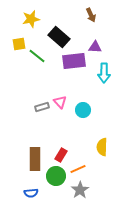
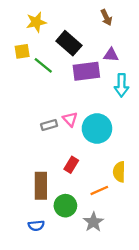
cyan circle: (83, 110) -> (97, 129), size x1.6
red rectangle: (61, 155) -> (71, 165), moved
orange line: (78, 169) -> (99, 190), moved

